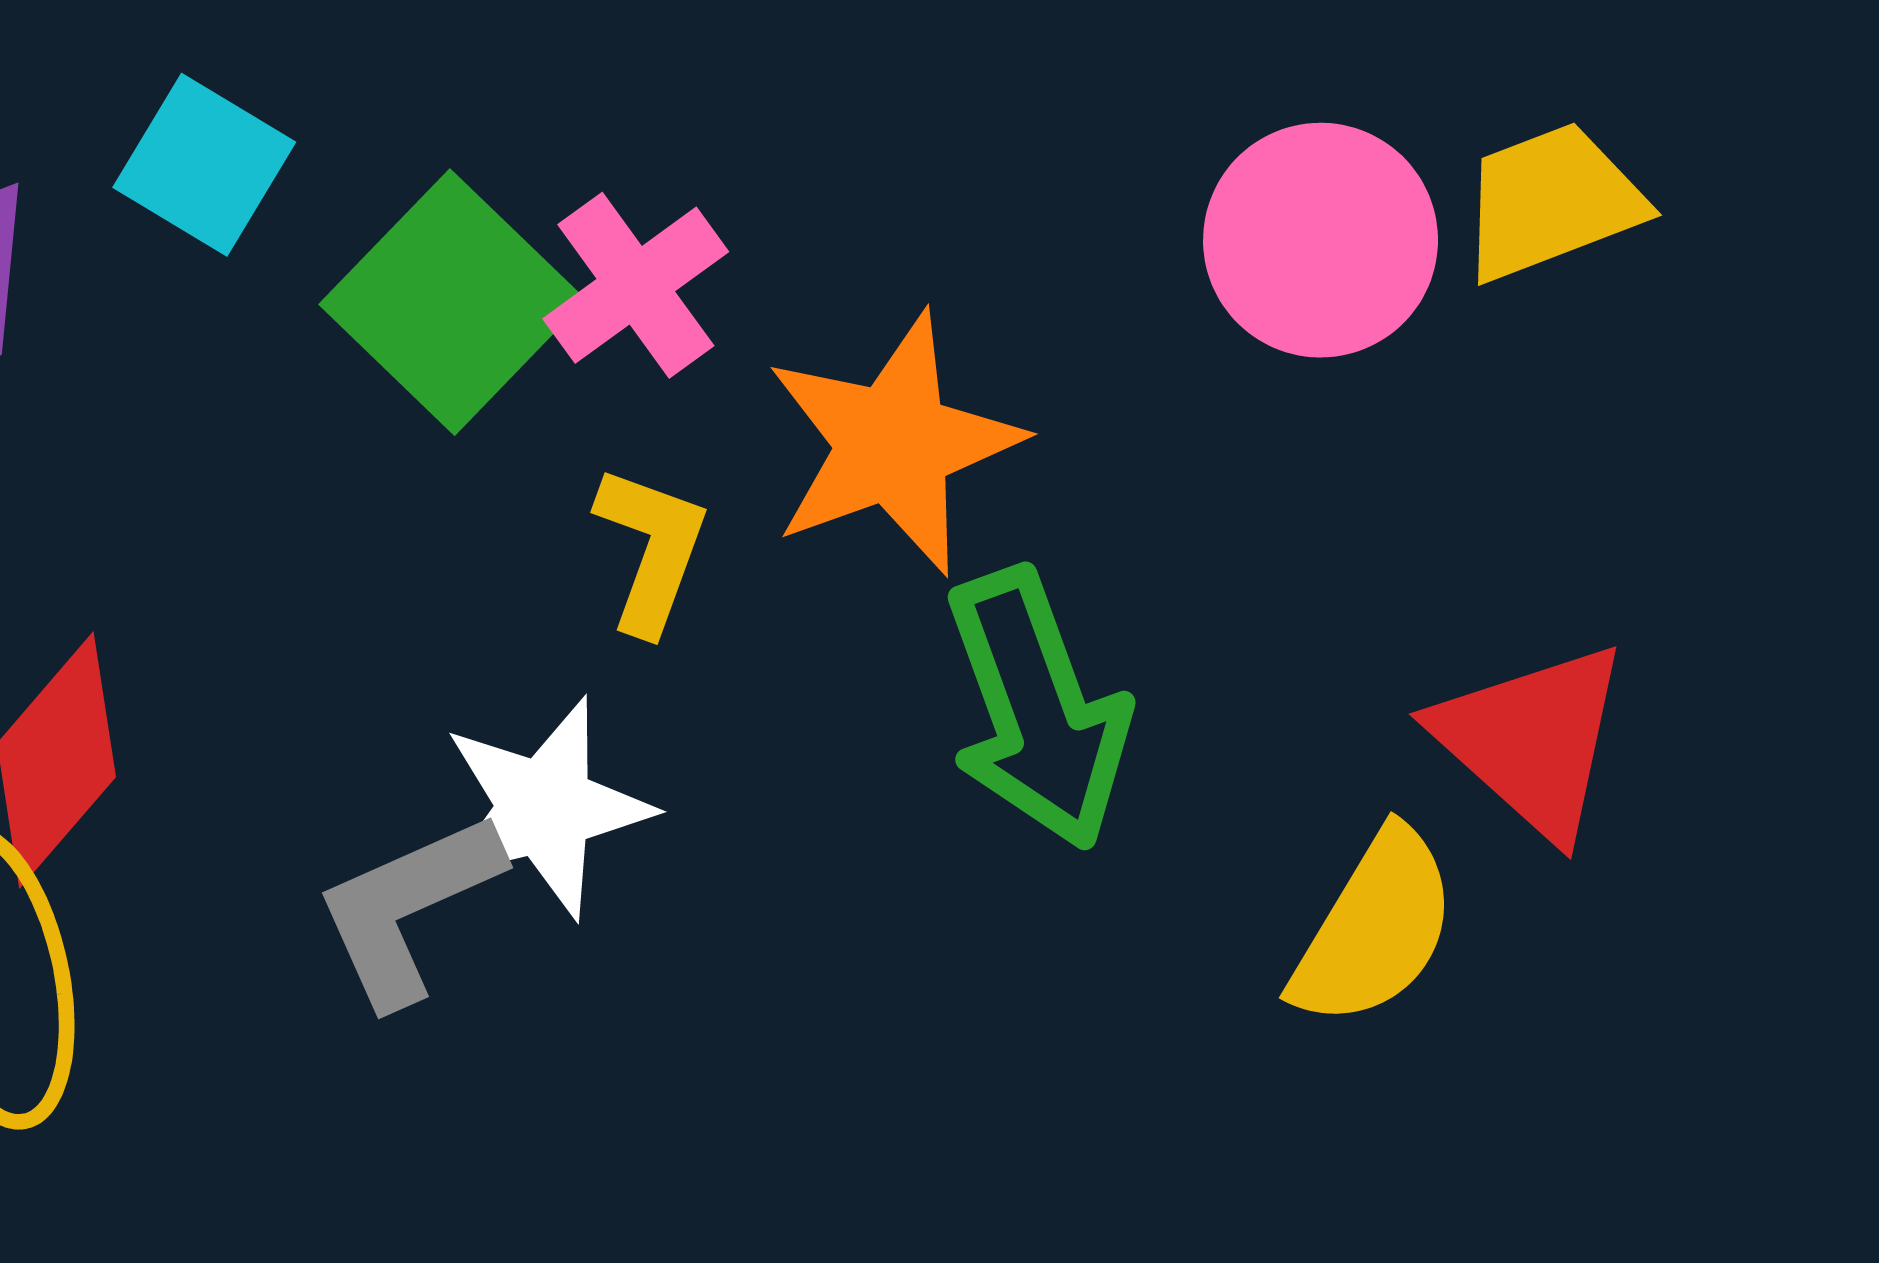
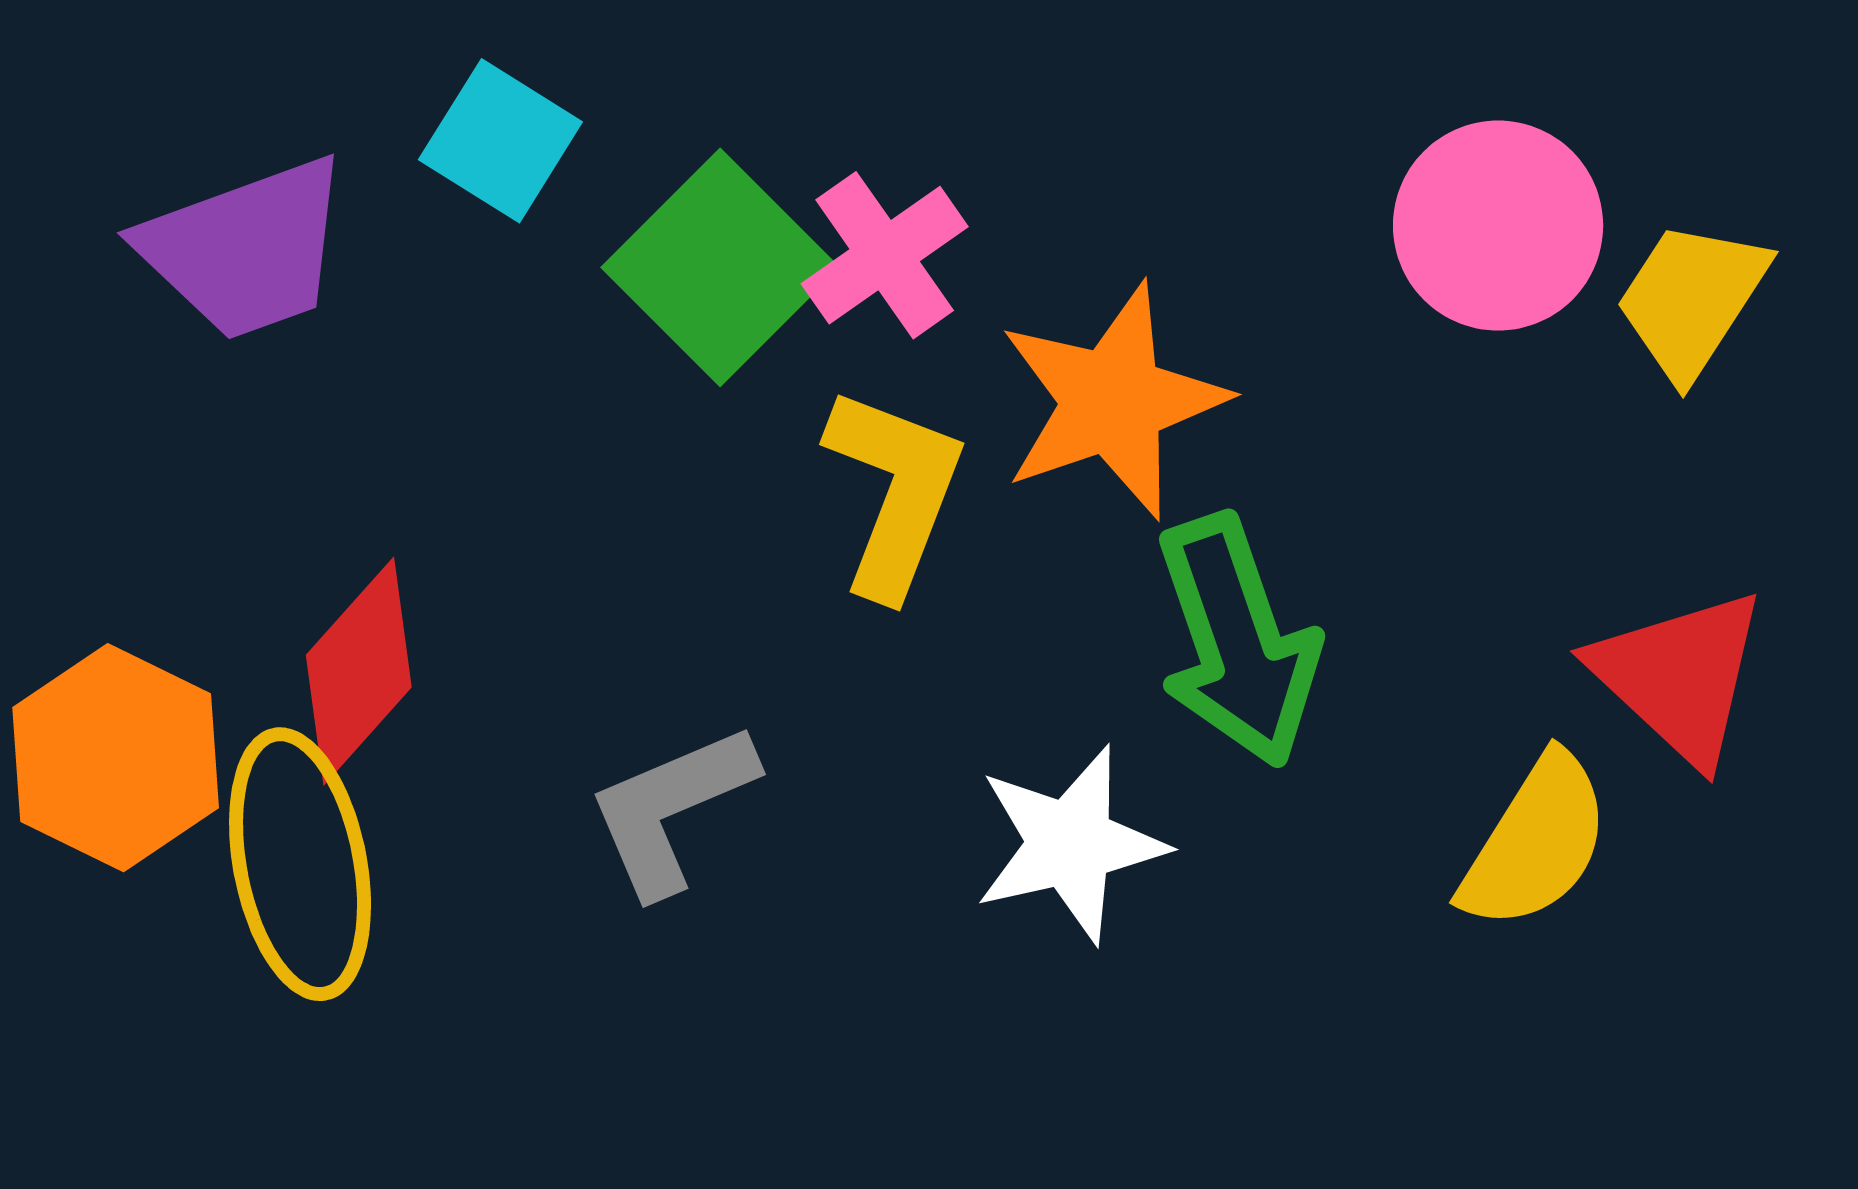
yellow trapezoid: (1551, 202) -> (1692, 299), moved, turned -37
yellow L-shape: (651, 549) -> (894, 492), size x1.4
white star: (545, 808) -> (1070, 844), moved

